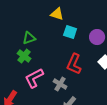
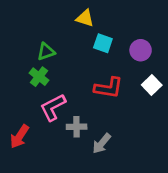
red L-shape: (74, 64) -> (109, 88), turned -105
gray cross: (60, 84) -> (77, 127), moved, turned -32

